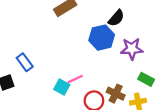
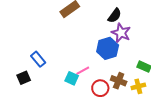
blue hexagon: (102, 38) -> (108, 48), moved
purple star: (132, 49) -> (121, 33), moved, turned 30

